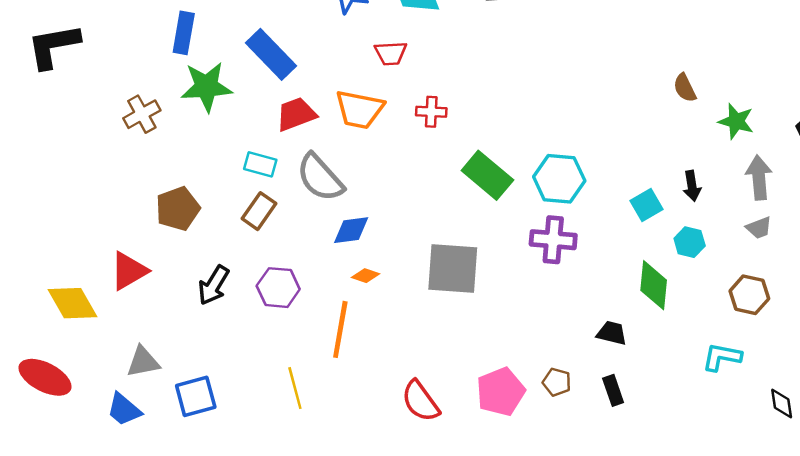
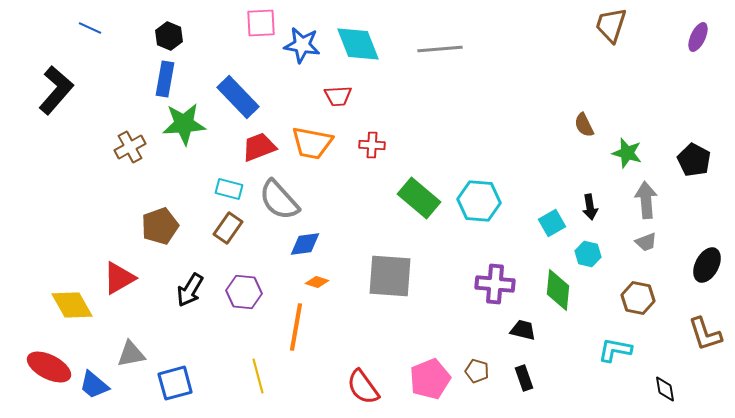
black L-shape: (53, 46) -> (56, 90), turned 141
purple cross: (553, 240) -> (495, 284), moved
blue trapezoid: (124, 410) -> (94, 385), moved

